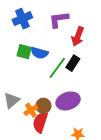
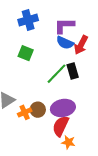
blue semicircle: (39, 53) -> (65, 43), moved
black rectangle: (73, 63) -> (73, 71), turned -56
red semicircle: (40, 122) -> (61, 126), moved

